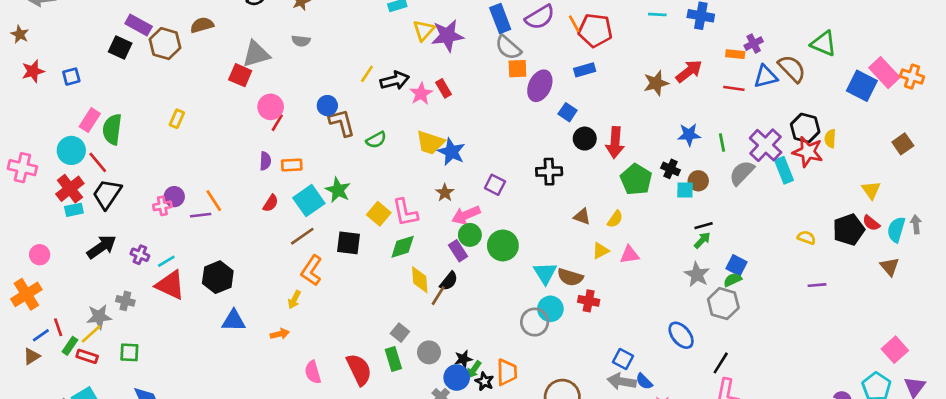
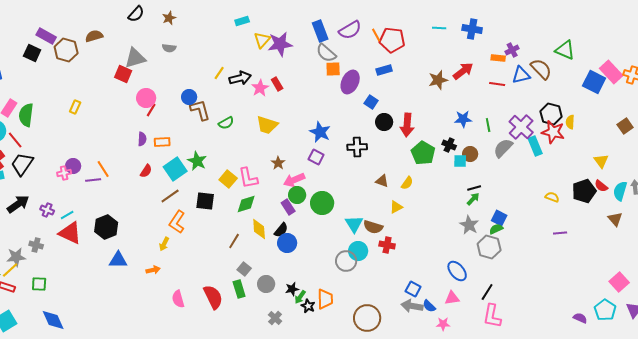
blue star: (451, 152) -> (320, 132), moved
pink triangle: (630, 255) -> (452, 298), moved
brown line: (438, 296) -> (234, 241), moved
blue circle: (457, 377) -> (287, 243), moved

